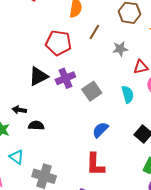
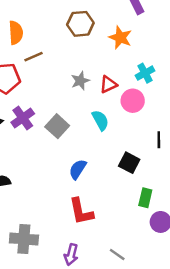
brown line: (94, 32) -> (33, 57), moved, turned 49
gray star: (120, 49) -> (80, 81), moved

